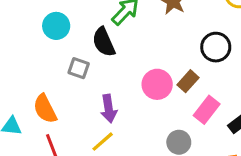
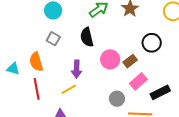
black semicircle: (104, 42) -> (87, 37), moved
gray square: (79, 68) -> (53, 39), moved

